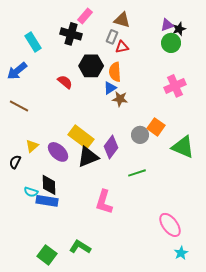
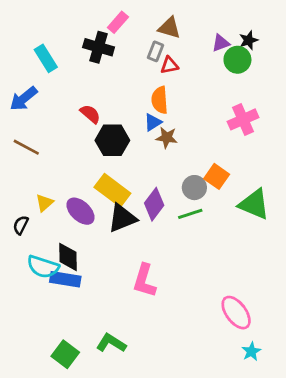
purple triangle: (167, 25) -> (221, 43), moved
black hexagon: (91, 66) -> (112, 140), moved
green line: (137, 173) -> (190, 214), moved
cyan semicircle: (31, 192) -> (43, 267), size x1.6

